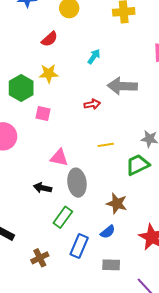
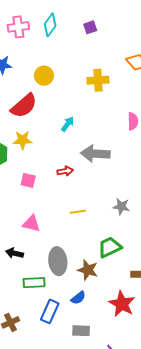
red semicircle: (49, 39) -> (24, 106), size x1.6
pink square: (43, 114) -> (28, 180), moved
green trapezoid: (138, 165) -> (110, 247), moved
gray ellipse: (77, 183) -> (58, 261), moved
green rectangle: (63, 217) -> (34, 283), turned 50

